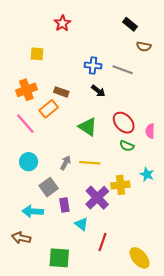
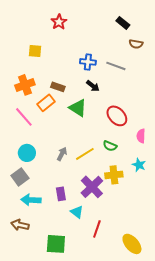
green triangle: (88, 127) -> (78, 108), moved
pink semicircle: (150, 131) -> (141, 136), moved
green semicircle: (127, 146) -> (110, 146), moved
yellow line: (90, 163) -> (85, 154), turned -36
gray square: (49, 187) -> (20, 177), moved

